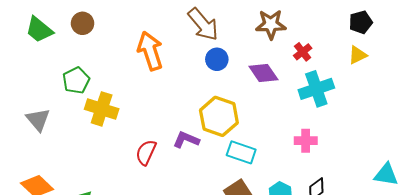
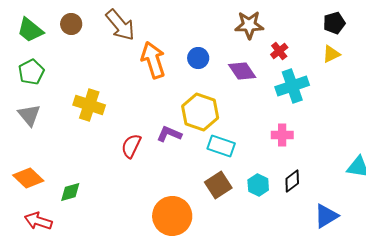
brown arrow: (203, 24) -> (120, 25), moved
orange arrow: (150, 51) -> (153, 60), moved
green pentagon: (76, 80) -> (31, 72), moved

